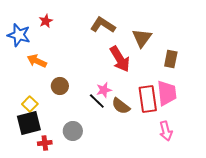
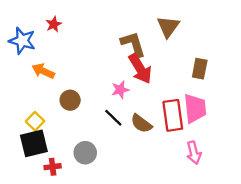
brown L-shape: (103, 25) -> (133, 44), moved, turned 40
brown triangle: (142, 38) -> (168, 27), moved
pink star: (104, 90) -> (120, 90), moved

